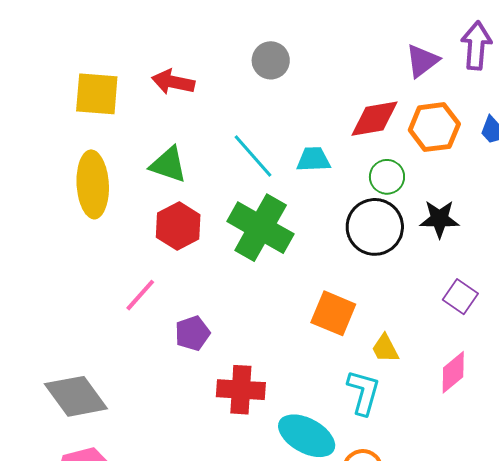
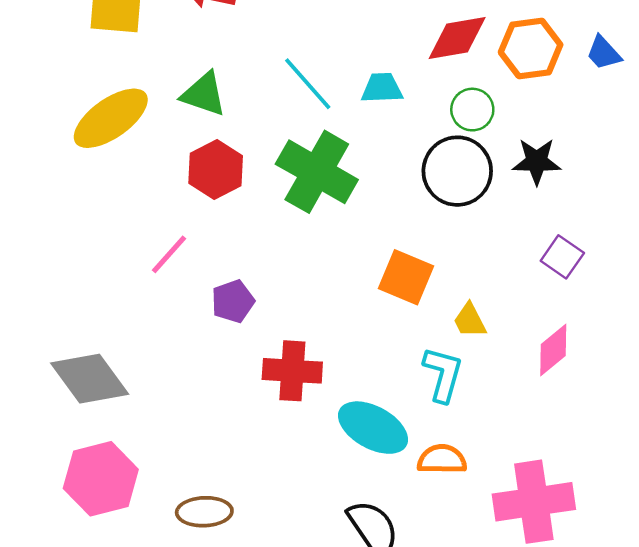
yellow ellipse: (93, 184) -> (111, 118), turned 58

